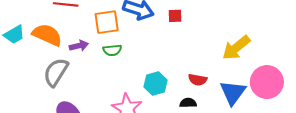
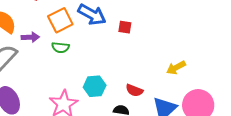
orange square: (107, 22) -> (60, 20), turned -30
yellow arrow: (236, 48) -> (176, 68), size x0.7

